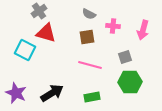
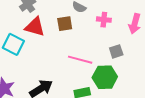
brown square: (87, 37) -> (65, 24), moved
green hexagon: (130, 82) -> (105, 77), moved

